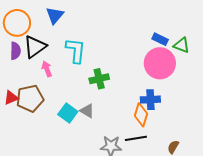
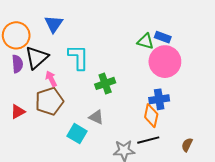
green triangle: (182, 45) -> (145, 41), moved
brown pentagon: (30, 98) -> (49, 101), moved
cyan square: (68, 113) -> (77, 134), moved

